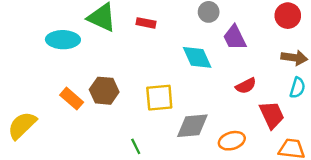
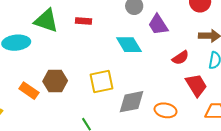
red semicircle: (246, 86) -> (180, 58), moved
orange ellipse: (232, 141) -> (166, 110), turned 35

